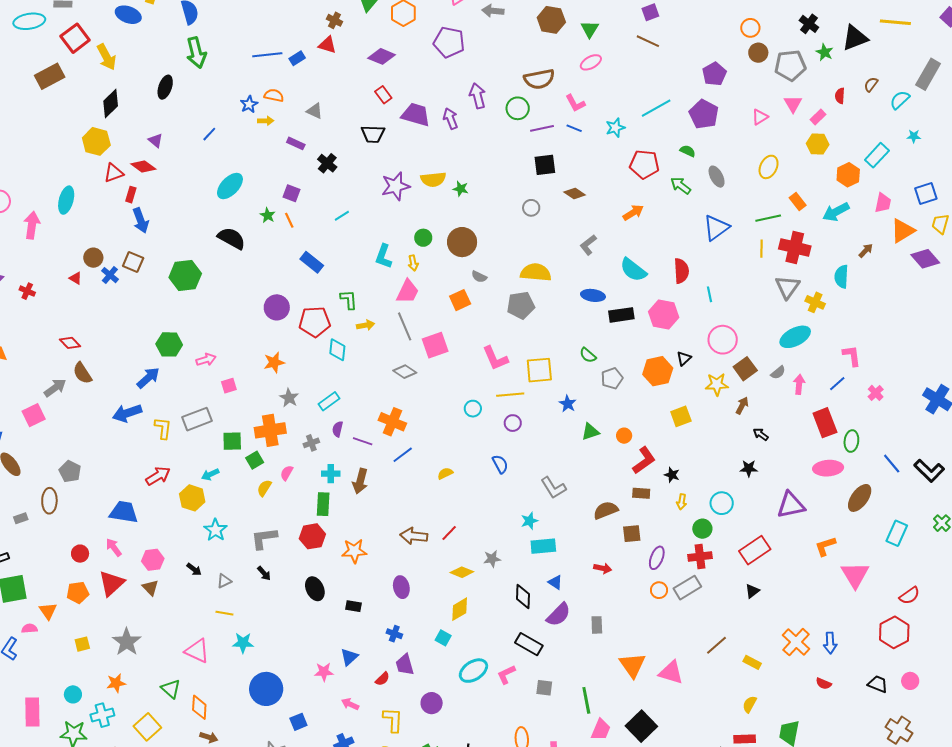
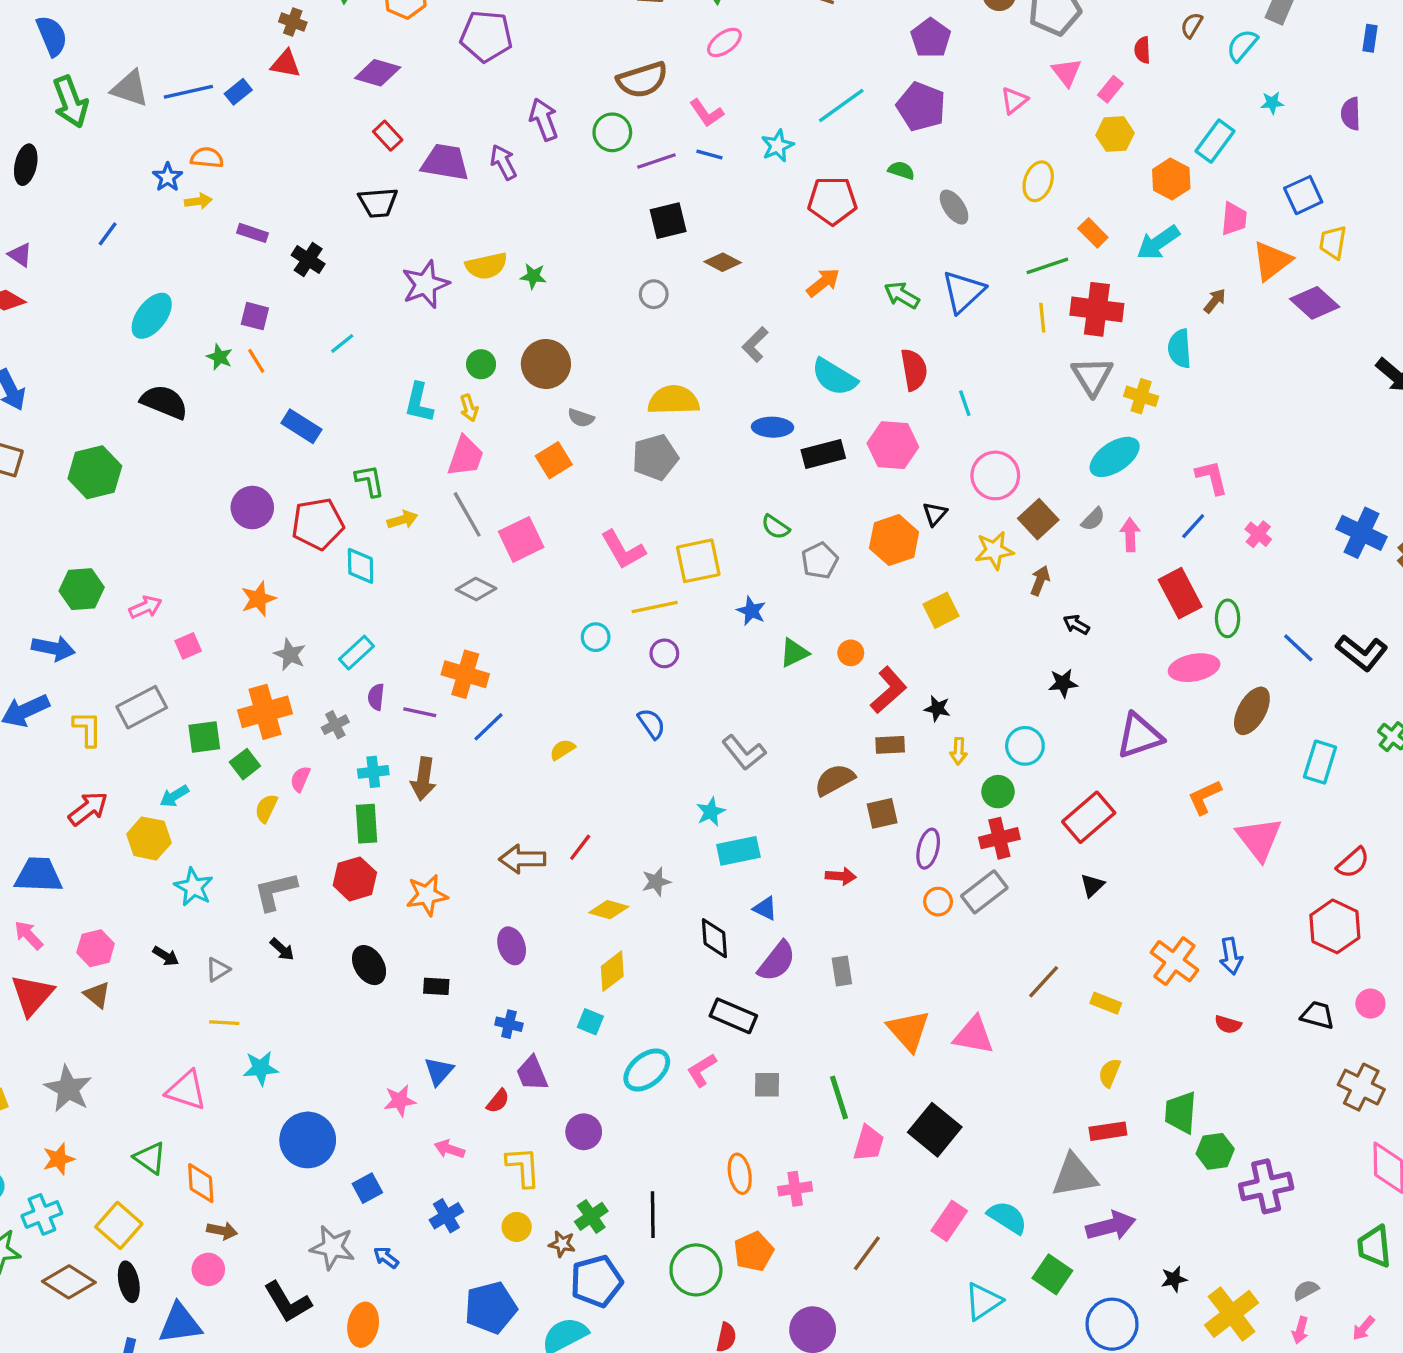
gray triangle: (315, 111) -> (130, 88), moved, size x1.4
green arrow: (681, 186) -> (902, 295), moved
blue arrow: (148, 378) -> (53, 648), turned 60

